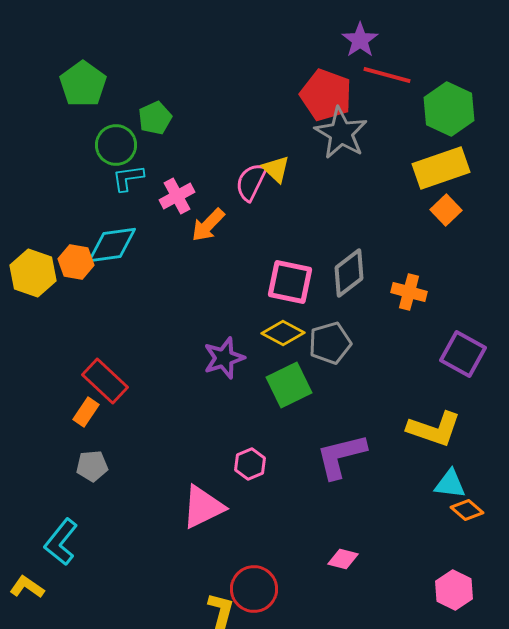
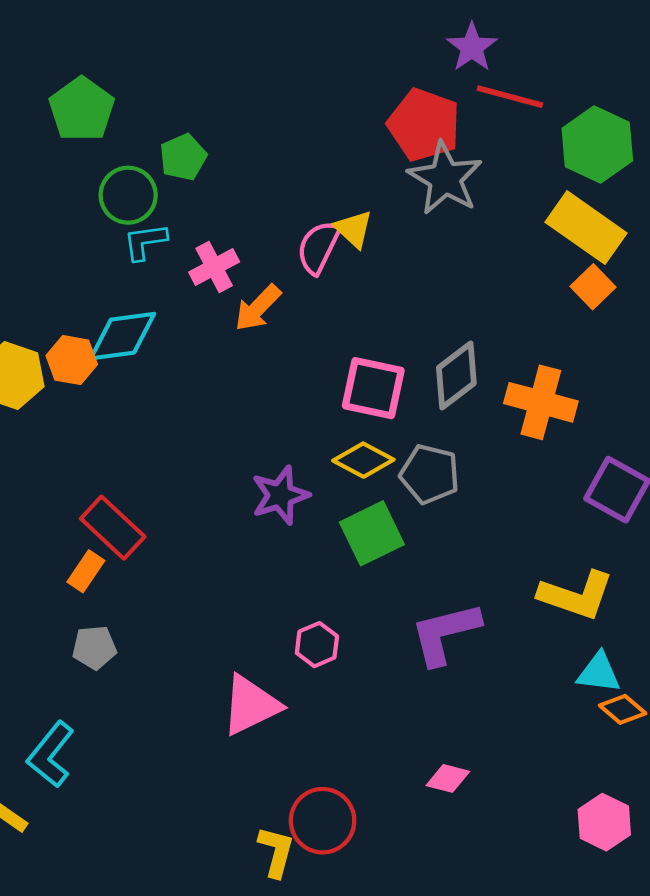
yellow rectangle: (441, 168) -> (586, 228), turned 54
orange cross: (409, 292) -> (541, 402), size x1.4
gray pentagon: (330, 343) -> (430, 474), turned 30

